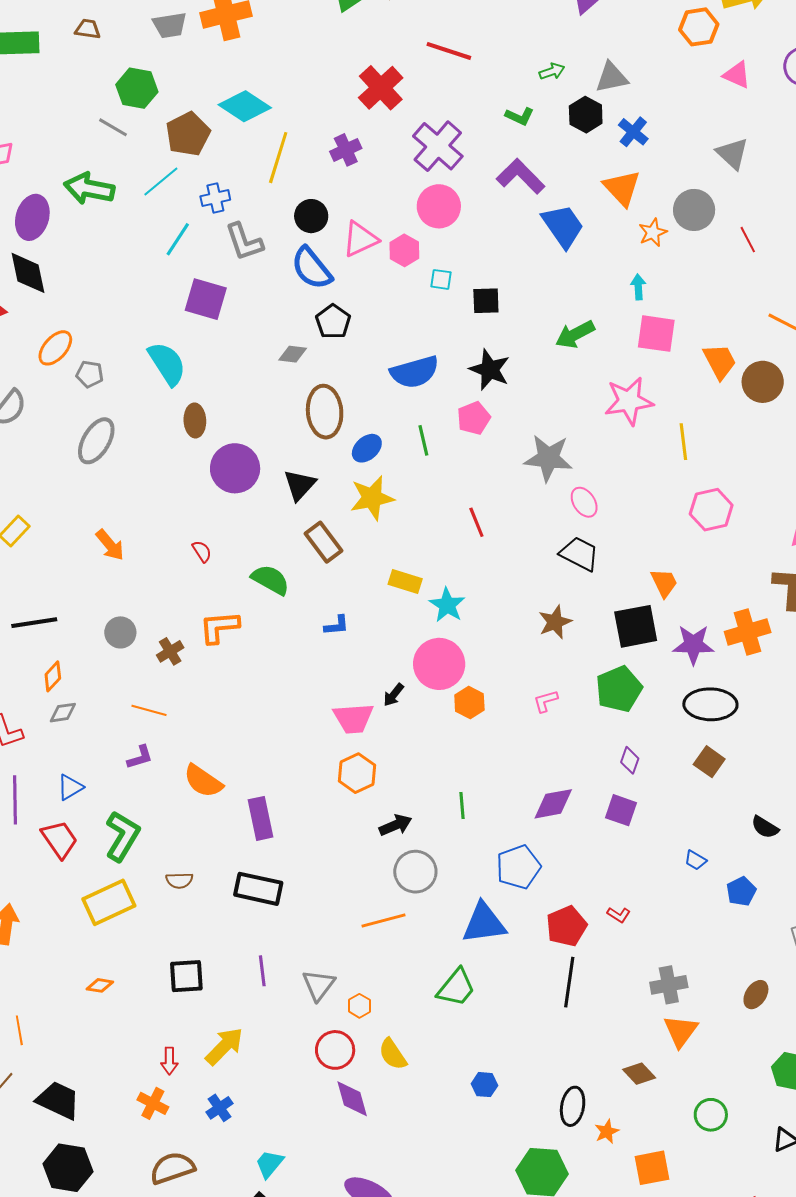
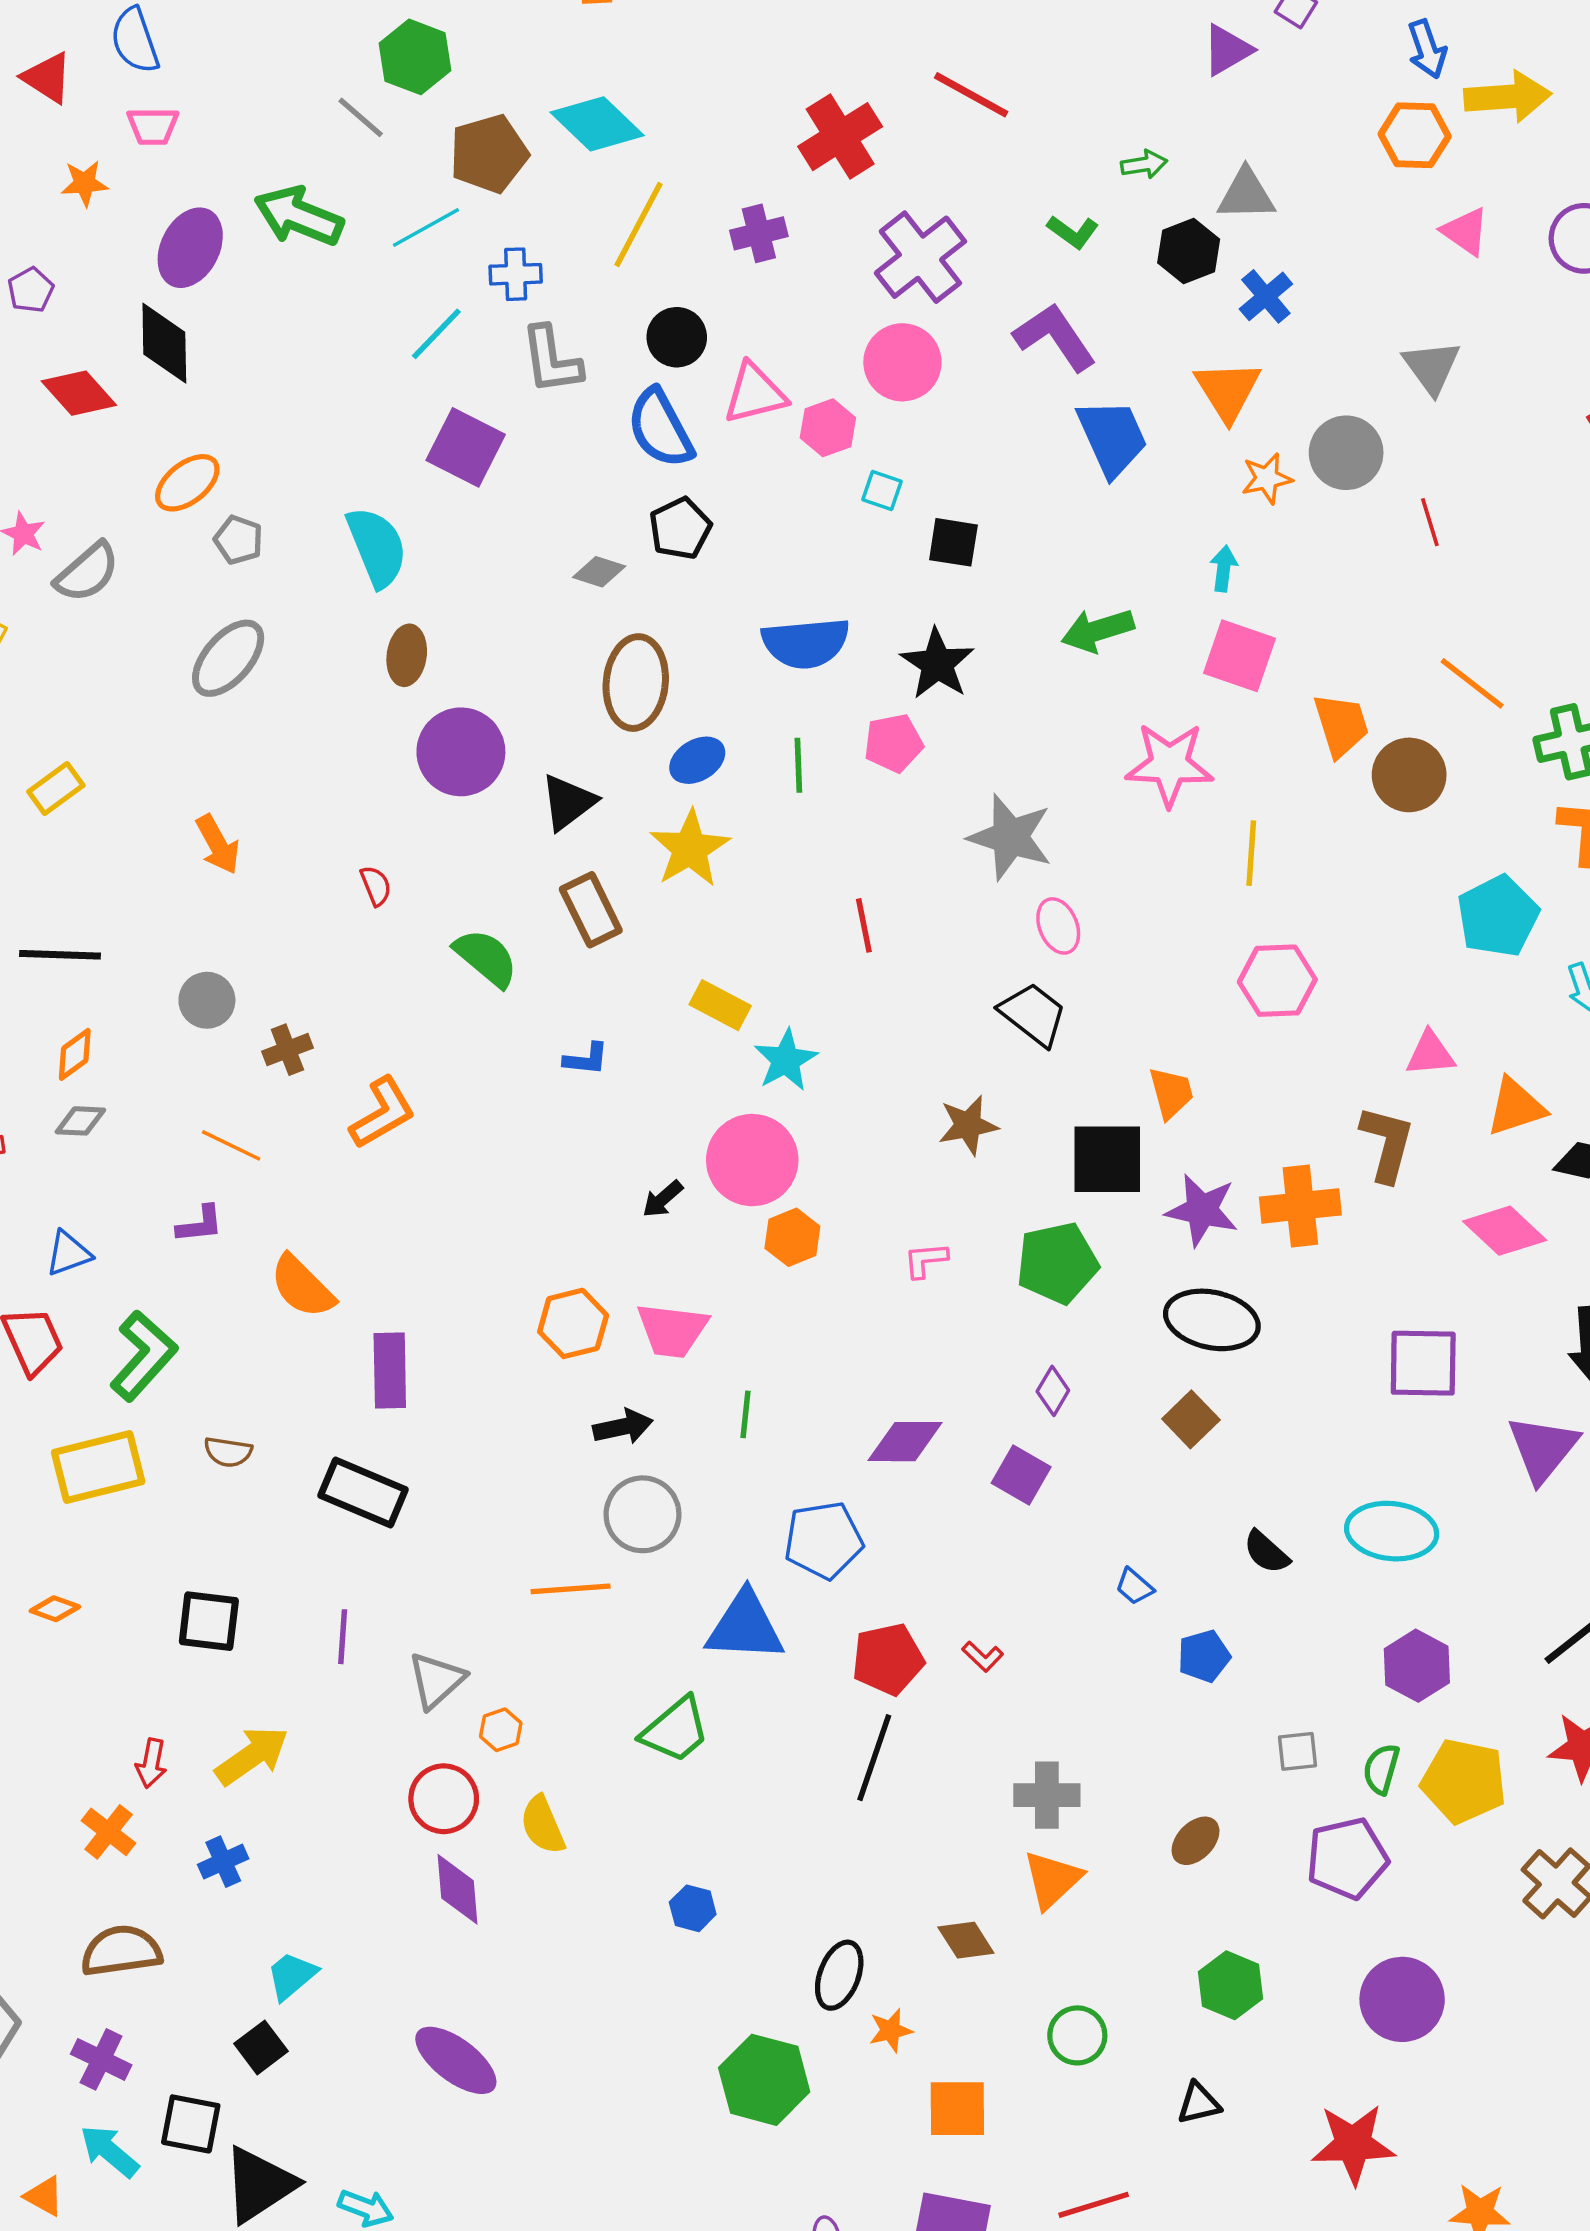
yellow star: (372, 498) -> (690, 849), turned -30
orange L-shape: (219, 627) -> (383, 1113), moved, turned 144
pink trapezoid: (353, 718) -> (672, 1330), moved

